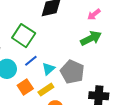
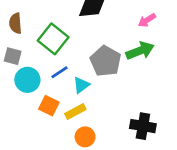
gray pentagon: (72, 72) -> (106, 61), moved
orange square: (25, 87) -> (49, 106), turned -35

